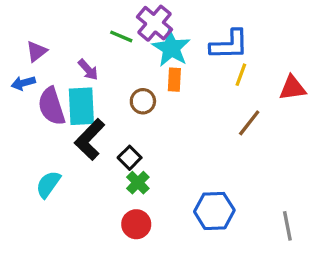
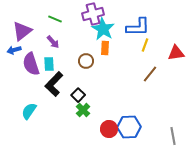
purple cross: (155, 23) -> (93, 14), turned 35
green line: (121, 36) -> (55, 19), moved
purple triangle: (37, 51) -> (22, 31), size x1.5
cyan rectangle: (81, 106) -> (49, 64), size x0.6
red circle: (136, 224) -> (109, 129), moved

